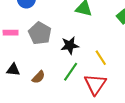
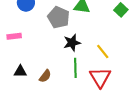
gray pentagon: (40, 33) -> (59, 17), moved
green line: (71, 72) -> (75, 68), turned -30

